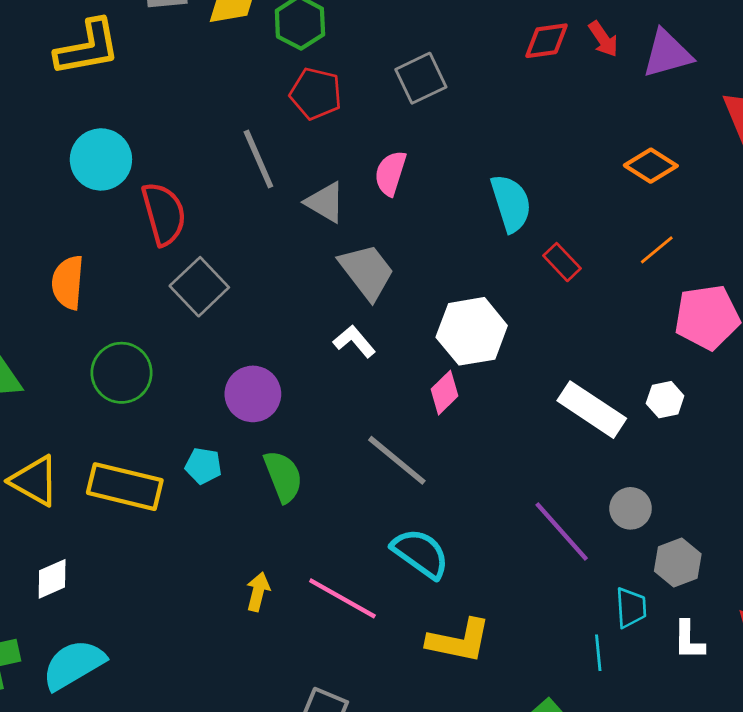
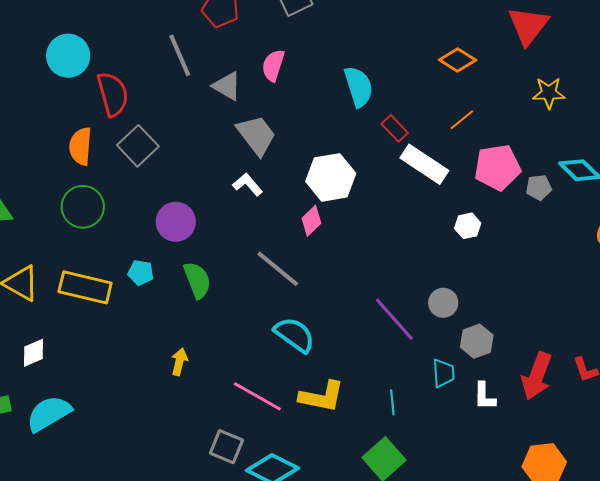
orange semicircle: (68, 283) -> (81, 146), moved
white rectangle: (592, 410) -> (424, 164), moved
pink line: (342, 598) -> (257, 396), moved
cyan line: (598, 653) -> (392, 402), moved

